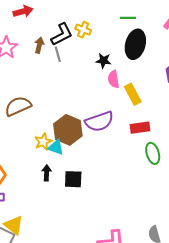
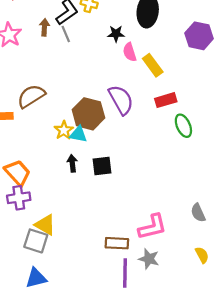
purple semicircle: (99, 122) -> (121, 100), turned -92

